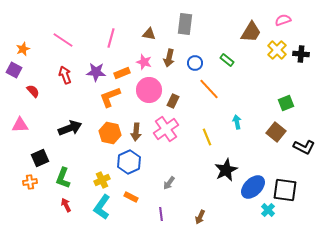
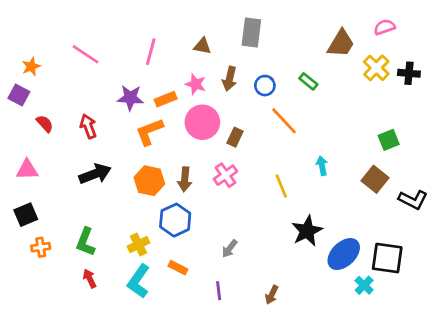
red arrow: (65, 75) -> (88, 126), moved
pink cross: (166, 129) -> (225, 175), size x0.7
black square: (40, 158) -> (26, 215), moved

